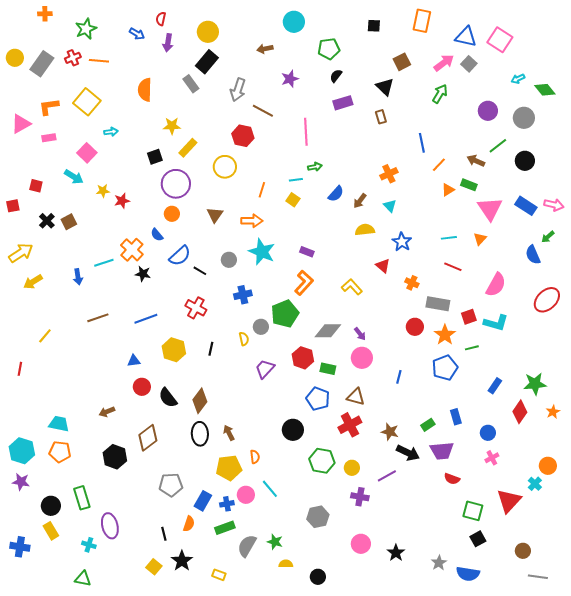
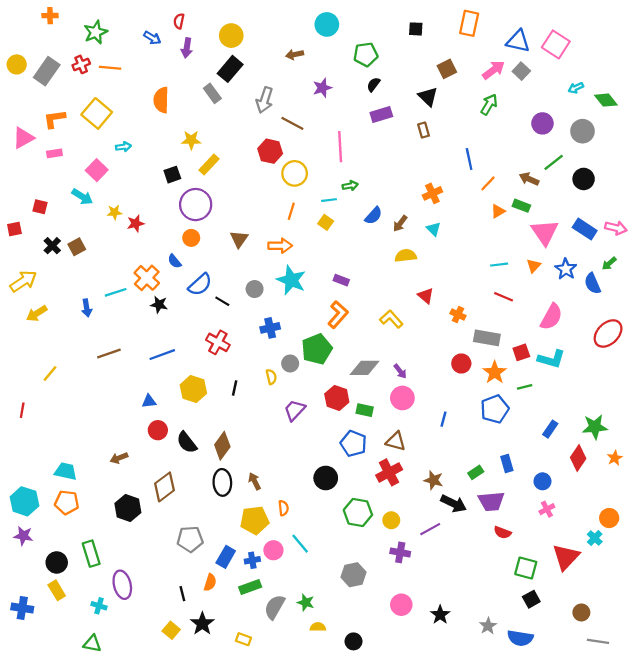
yellow circle: (225, 167) -> (295, 173), moved
blue star: (402, 242) -> (566, 269), moved

